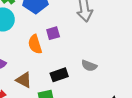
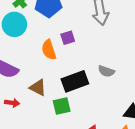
black rectangle: (59, 75) -> (75, 81), size x1.4

